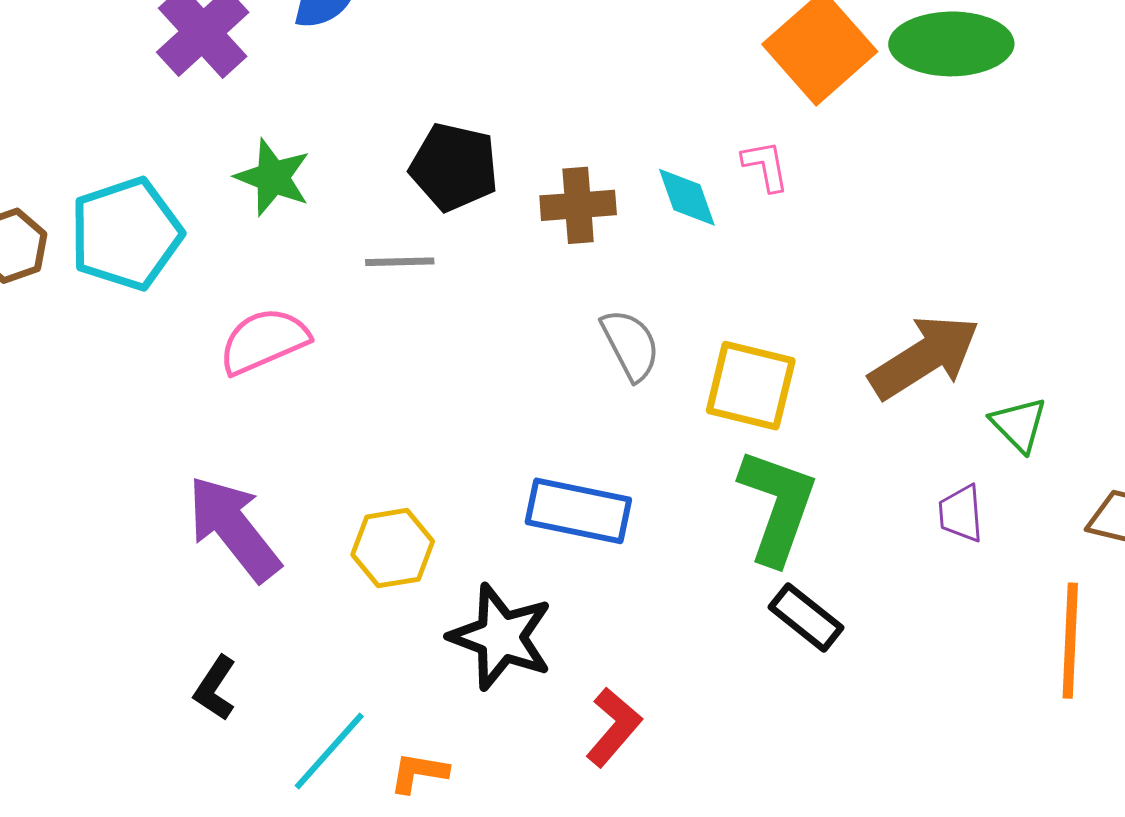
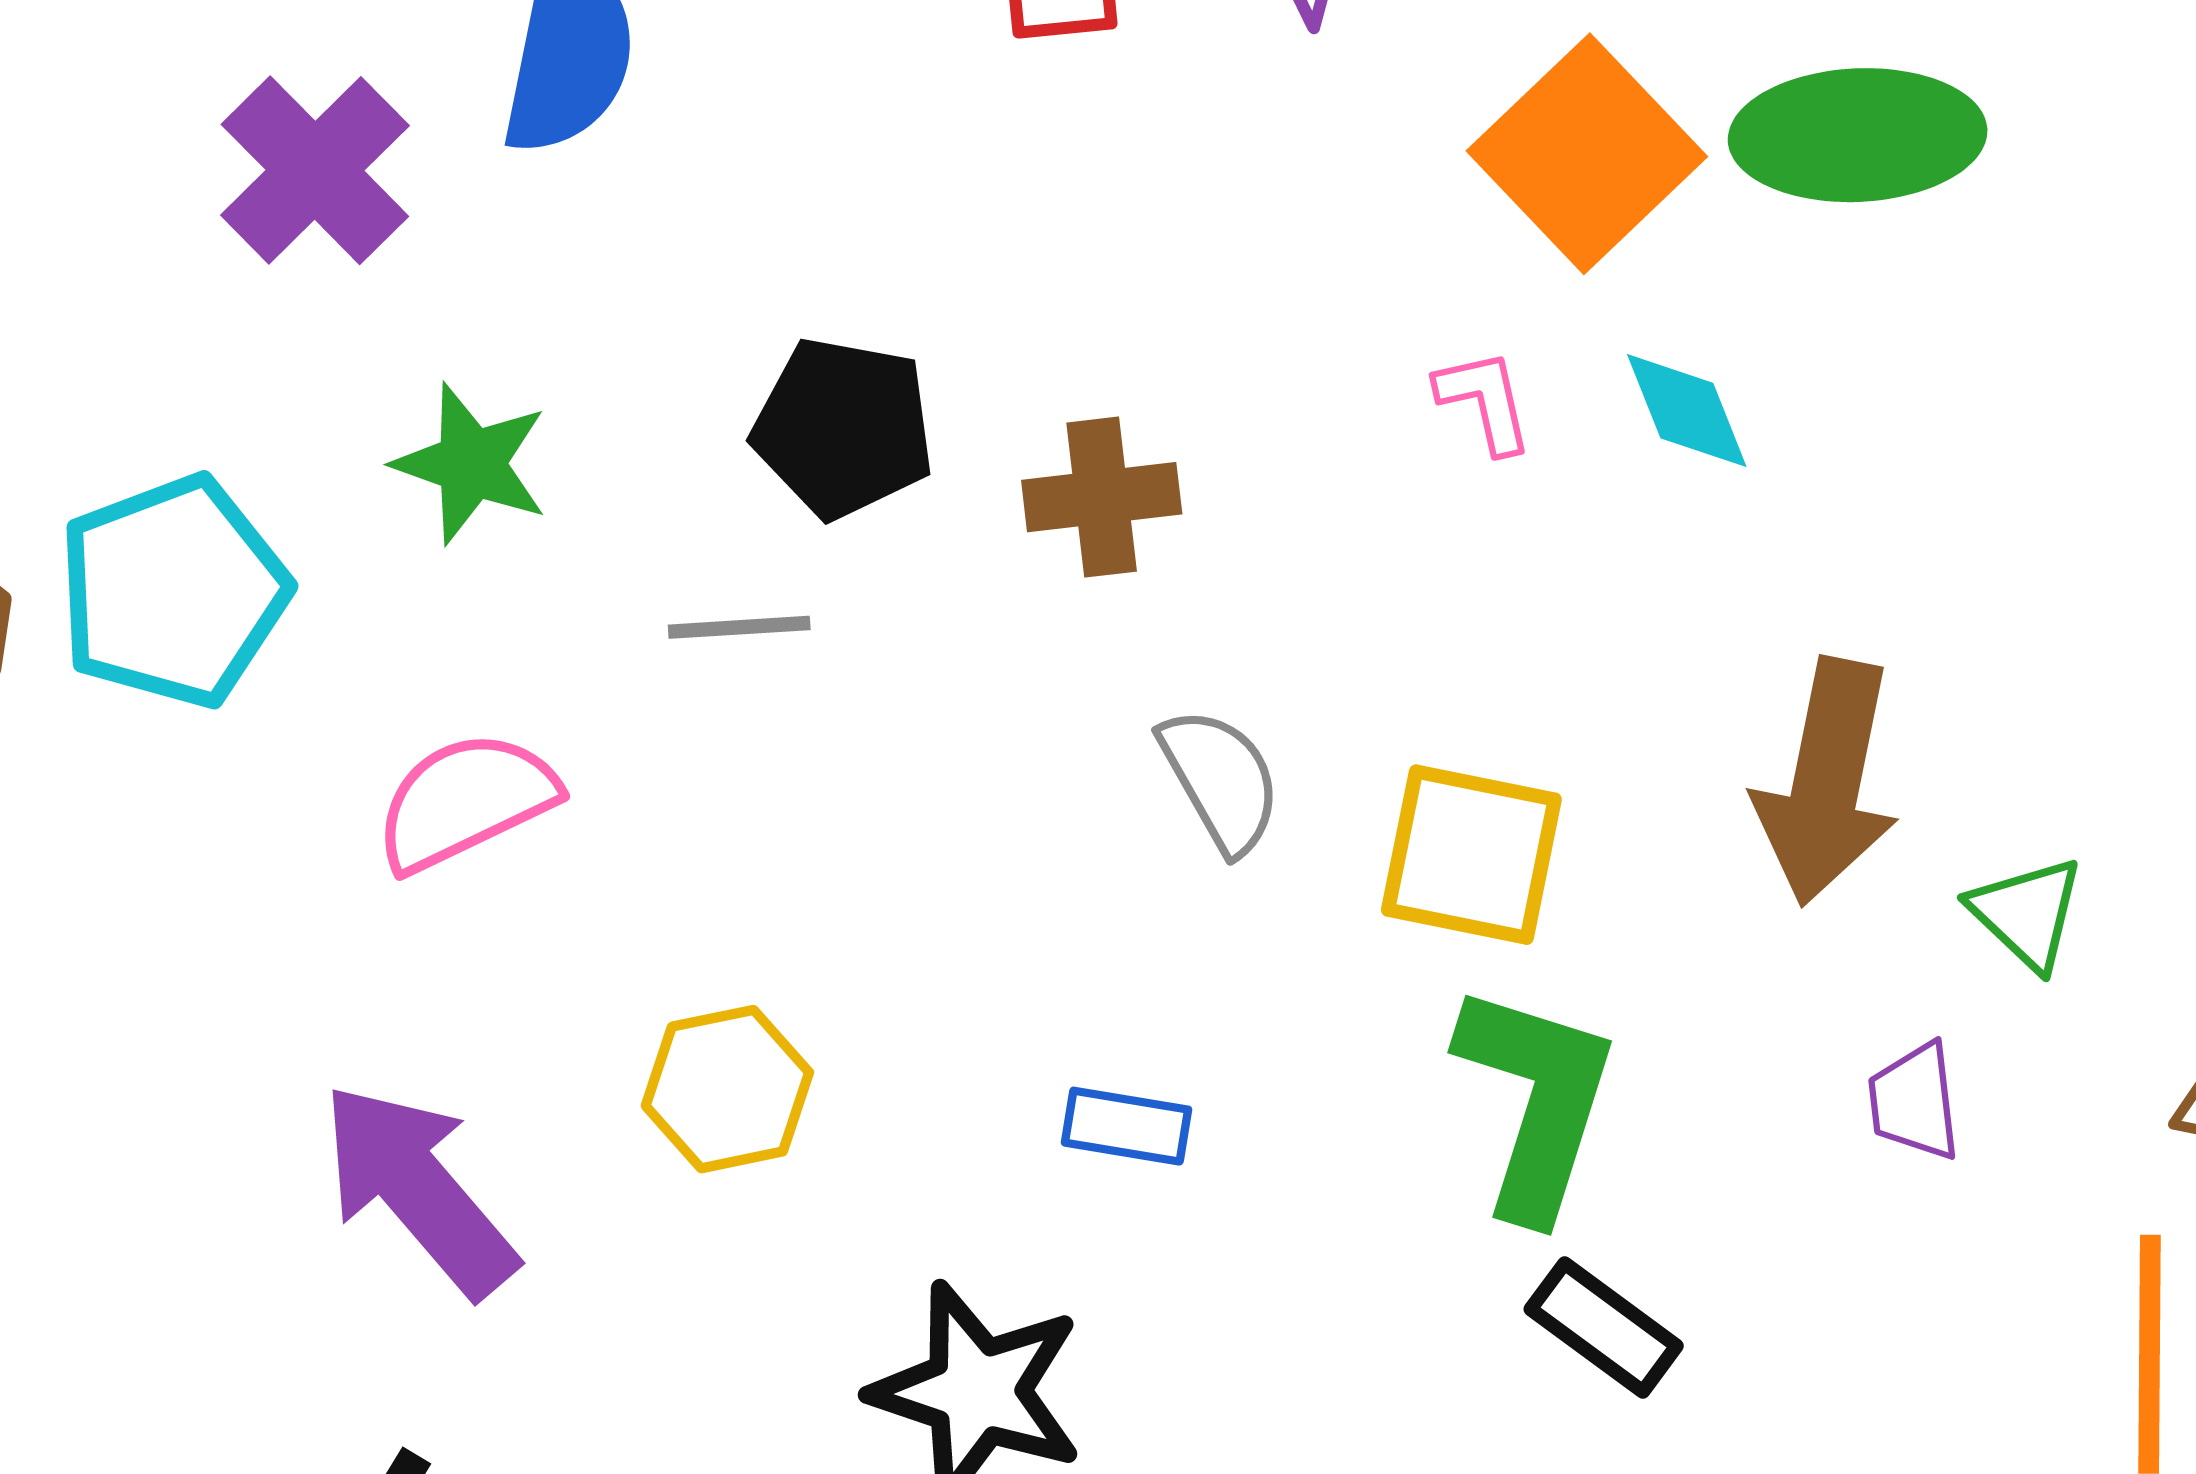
cyan diamond: (687, 197) -> (1687, 411), moved
brown arrow: (924, 357) -> (1827, 782), turned 136
blue rectangle: (578, 511) -> (1127, 1126), size x0.6
yellow hexagon: (393, 548) -> (727, 1089), moved

